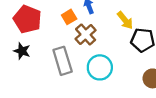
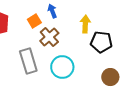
yellow arrow: (125, 20) -> (85, 24), turned -138

